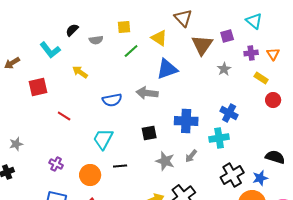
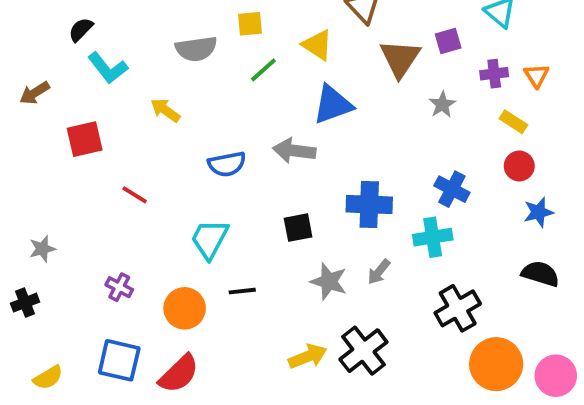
black semicircle: (72, 30) -> (81, 29), moved
gray semicircle: (96, 40) -> (196, 49), size x1.5
red circle: (273, 100) -> (519, 166), moved
blue star: (260, 178) -> (538, 212), moved

